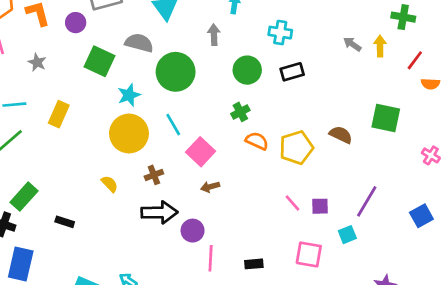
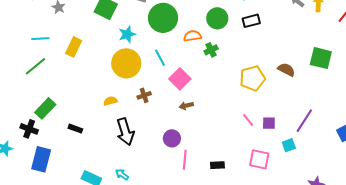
orange semicircle: (257, 141) -> (192, 36), moved, turned -36
yellow semicircle: (110, 184) -> (110, 101), turned -64
black arrow: (159, 212) -> (125, 132), moved, turned 72

